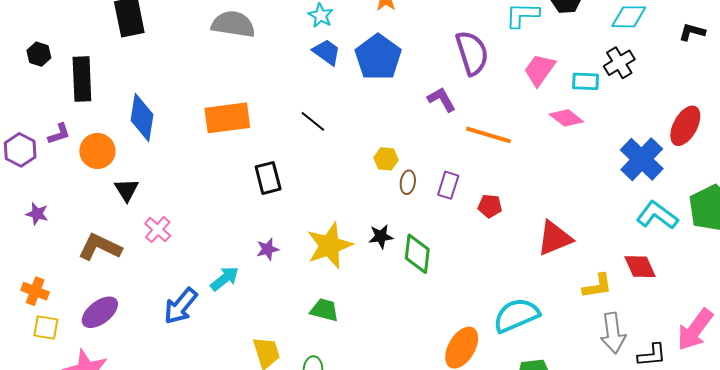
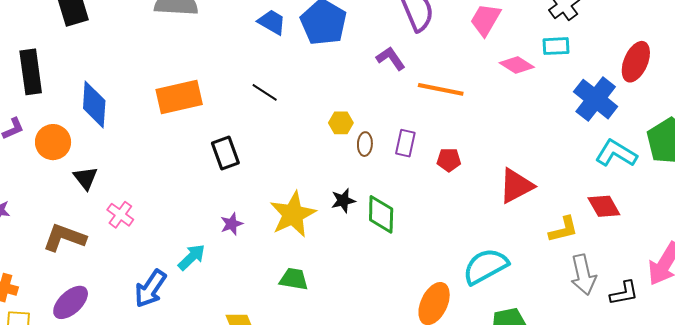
cyan rectangle: (586, 81) -> (556, 46), moved

